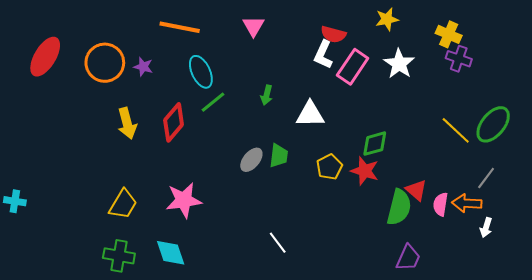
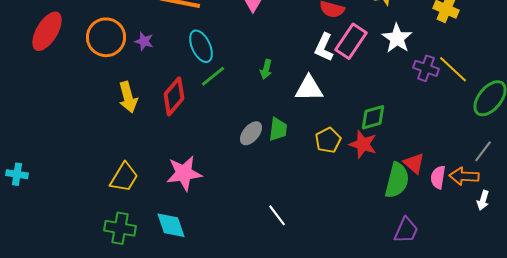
white L-shape: (323, 55) -> (324, 47), moved
purple cross: (459, 59) -> (426, 68), moved
yellow line: (456, 130) -> (453, 69), moved

